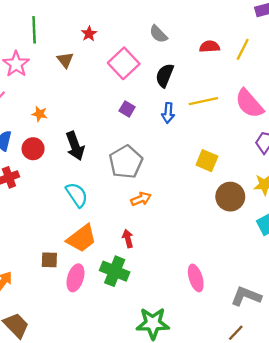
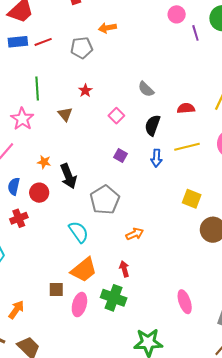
red semicircle: (210, 47) -> (186, 108), moved
pink square: (124, 63) -> (116, 116), size x0.6
black arrow: (75, 146) -> (68, 176), moved
gray pentagon: (126, 162) -> (105, 200), moved

